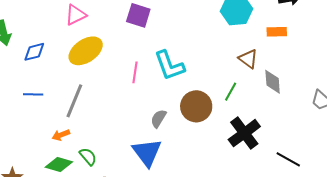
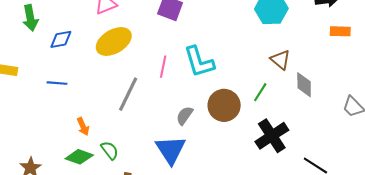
orange rectangle: (277, 32) -> (340, 31), moved
gray line: (74, 101) -> (128, 94), moved
orange arrow: (61, 135) -> (83, 127), turned -96

